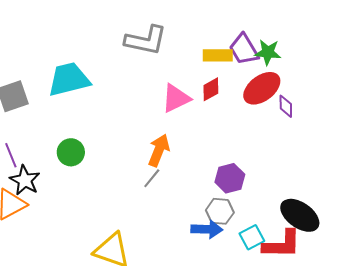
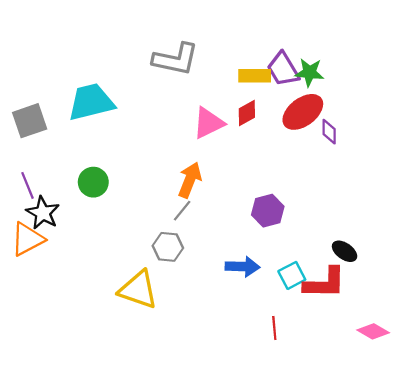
gray hexagon: (220, 211) -> (168, 247), moved
black ellipse: (300, 215) -> (345, 251), size x0.6

